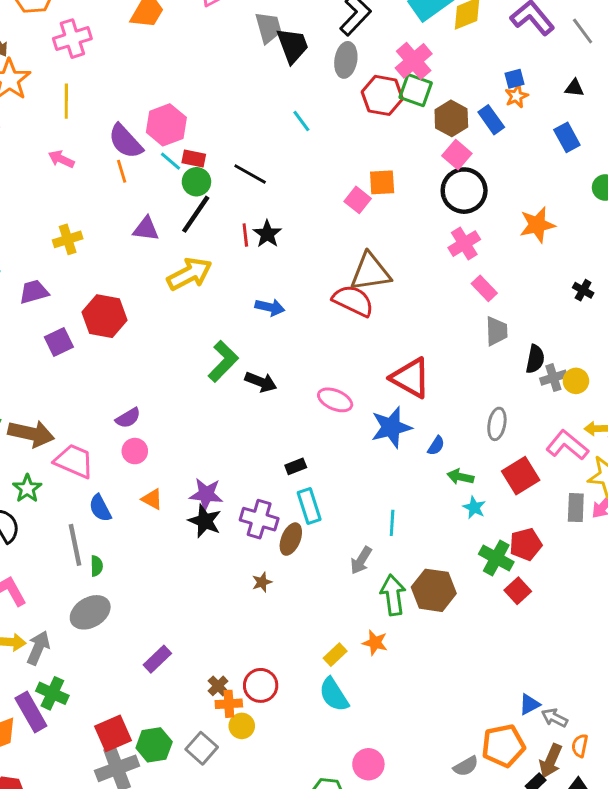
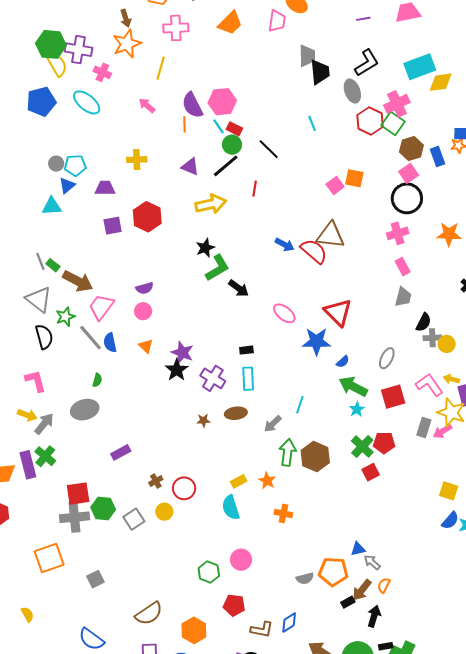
gray ellipse: (346, 60) -> (352, 91), turned -45
black star: (267, 234) -> (205, 248), moved
blue arrow: (270, 307) -> (285, 245), moved
pink trapezoid: (74, 461) -> (101, 307), turned -92
green arrow: (460, 477) -> (353, 386), size x1.6
brown ellipse: (291, 539) -> (236, 413), moved, turned 45
gray line: (75, 545) -> (91, 338), moved, turned -44
orange cross: (229, 704) -> (283, 513), moved

